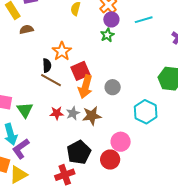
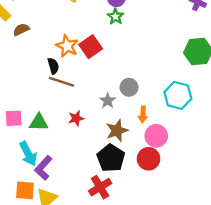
red square: (80, 71) -> (91, 47), moved
orange arrow: (85, 87) -> (143, 114), moved, size x0.6
gray circle: (113, 87) -> (129, 87), moved
green triangle: (25, 110) -> (39, 122), turned -42
gray star: (73, 113) -> (108, 101), moved
brown star: (92, 116) -> (117, 131), moved

